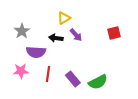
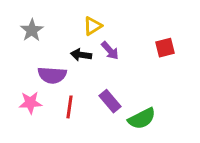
gray star: (22, 31) -> (32, 30), moved
purple rectangle: (73, 79) -> (110, 101), moved

